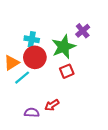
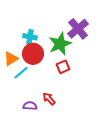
purple cross: (83, 31) -> (78, 29), size x1.5
red arrow: (52, 105) -> (49, 99), turned 80

